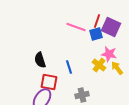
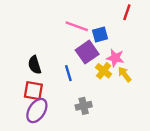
red line: (97, 21) -> (127, 12), moved
purple square: (111, 27) -> (87, 52), moved, turned 30
red square: (49, 82) -> (33, 91), moved

